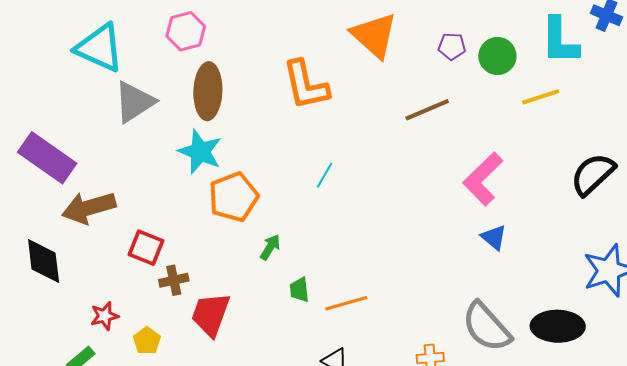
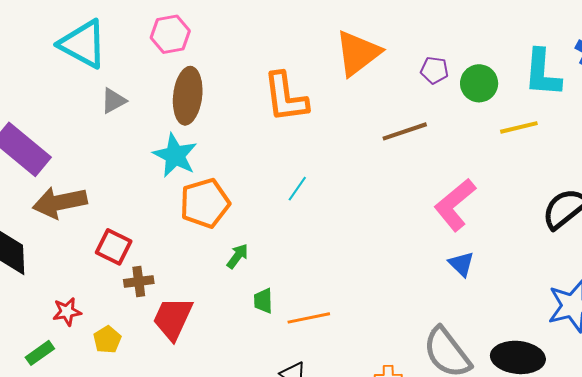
orange triangle: (374, 35) -> (358, 53), turned 36
gray triangle: (134, 102) -> (113, 101), size x0.6

